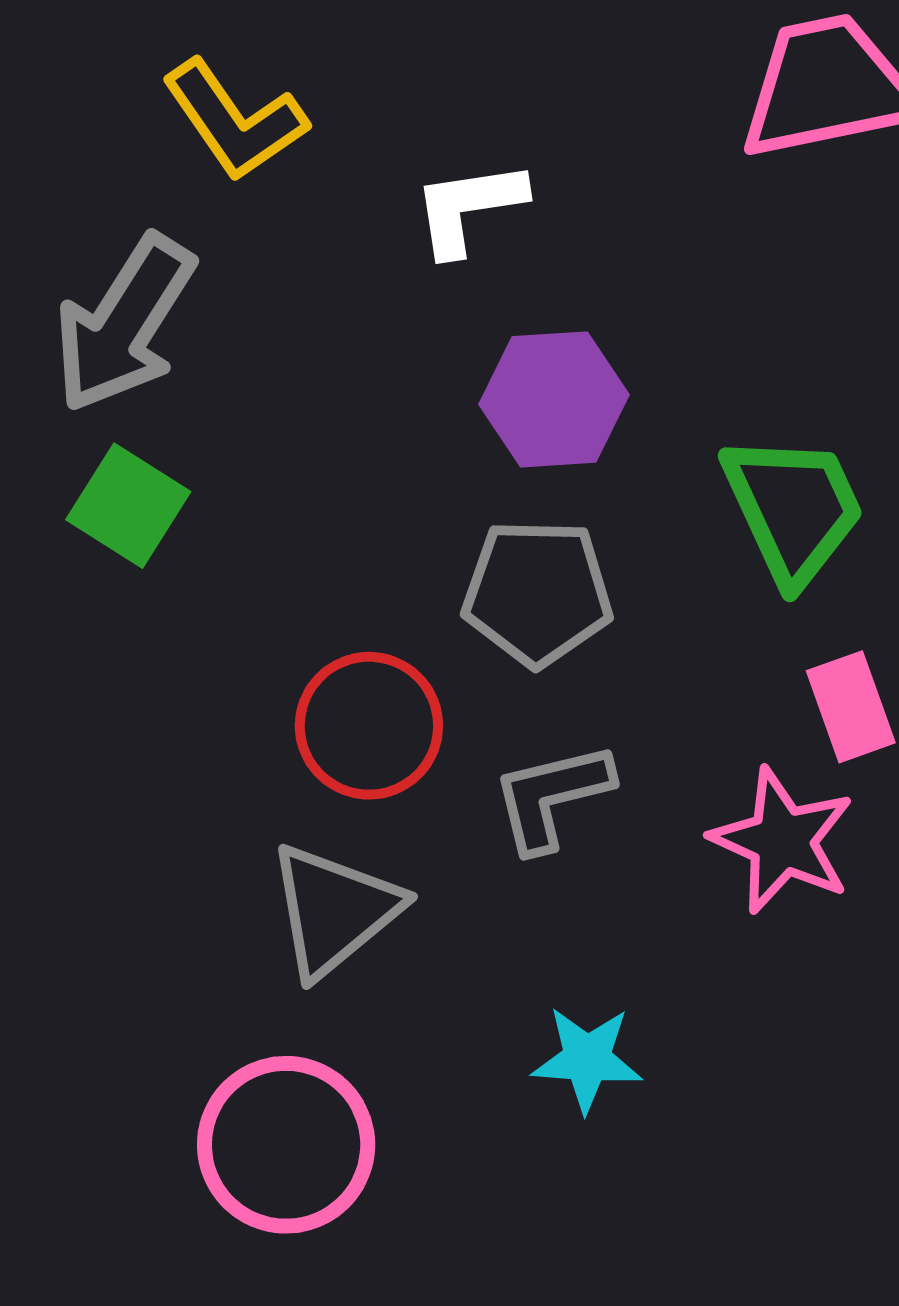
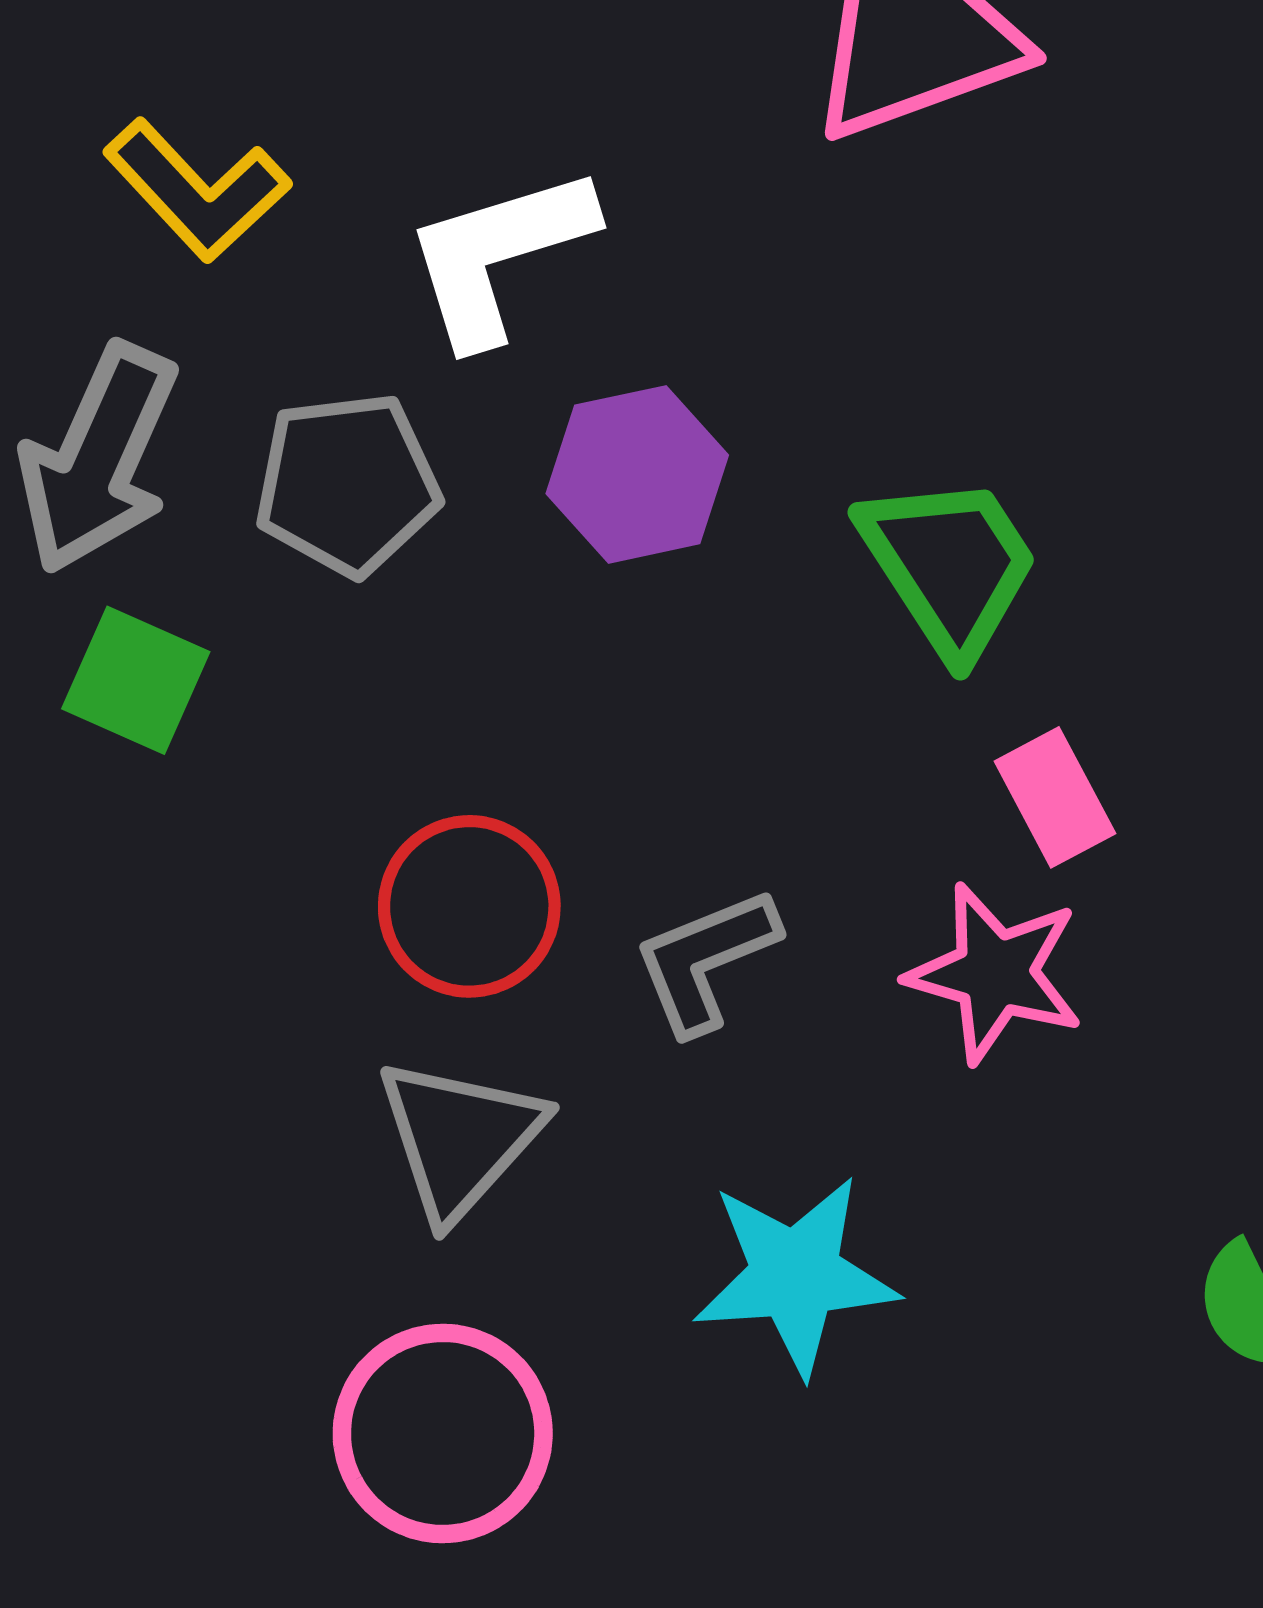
white L-shape: (469, 207) -> (499, 255), size x1.4
gray pentagon: (537, 593) -> (347, 484), moved
cyan star: (587, 1059) -> (795, 1275), size x1.5

